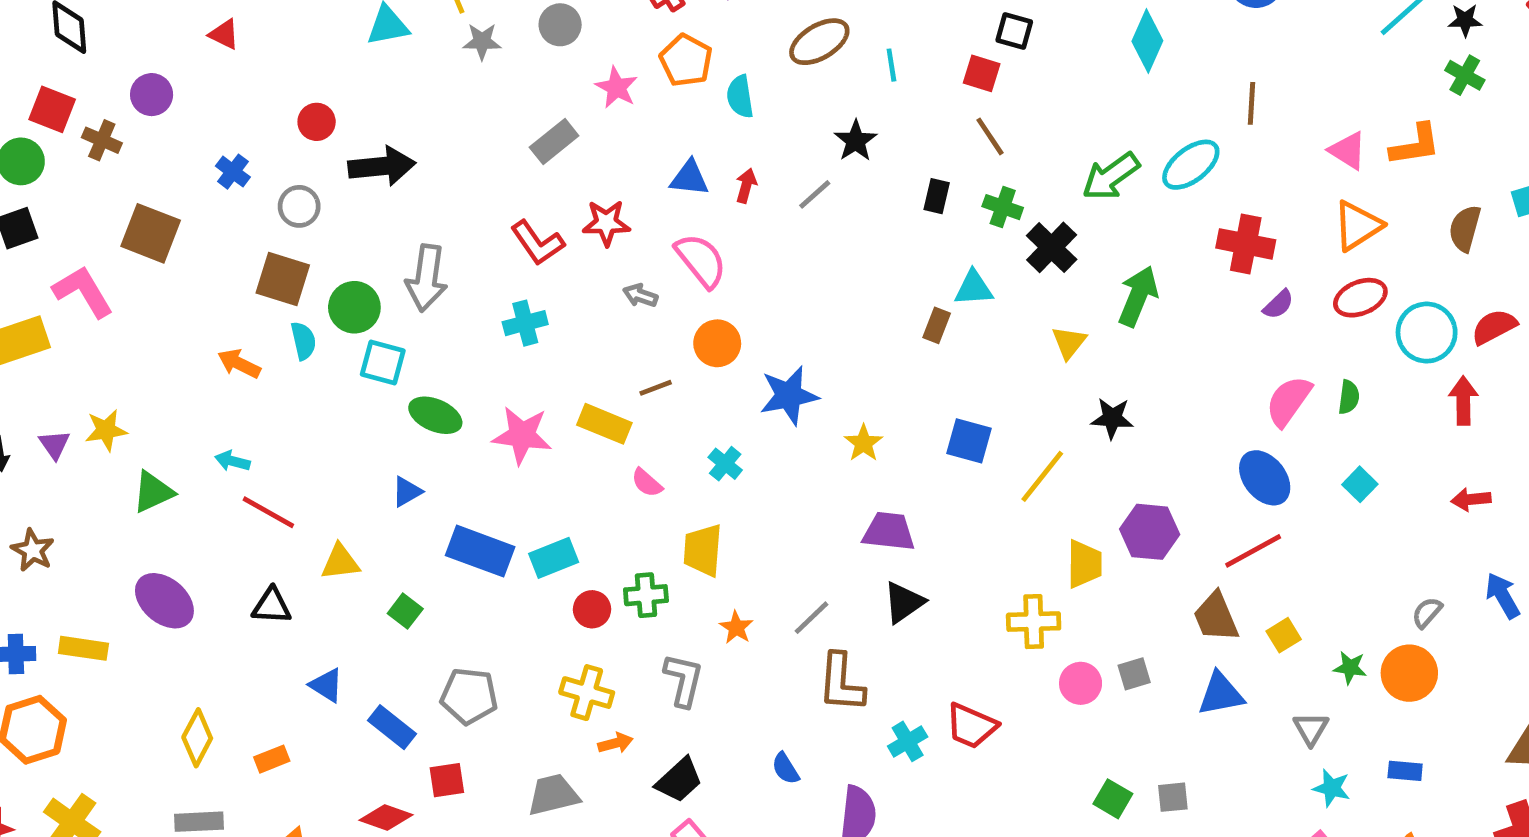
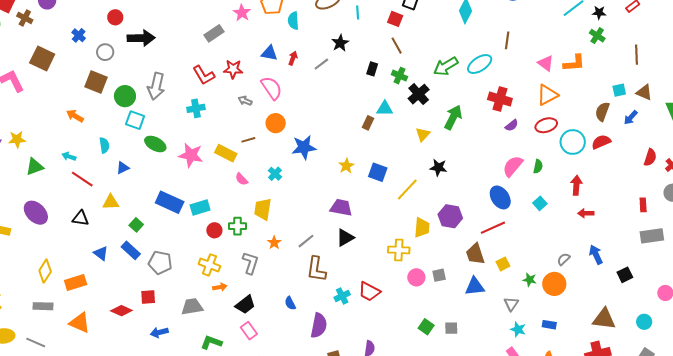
brown semicircle: (1465, 228) -> (602, 112), moved
cyan semicircle: (303, 341) -> (104, 145), moved
red arrow: (1463, 401) -> (576, 185), moved
yellow star: (864, 443) -> (346, 166), moved
blue triangle: (407, 492) -> (123, 168), moved
blue rectangle: (392, 727) -> (131, 250), moved
orange rectangle: (272, 759) -> (76, 282), size x1.5

